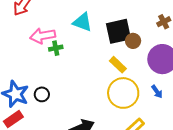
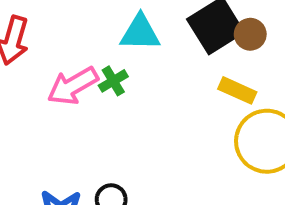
green cross: (56, 48) -> (113, 81), moved

